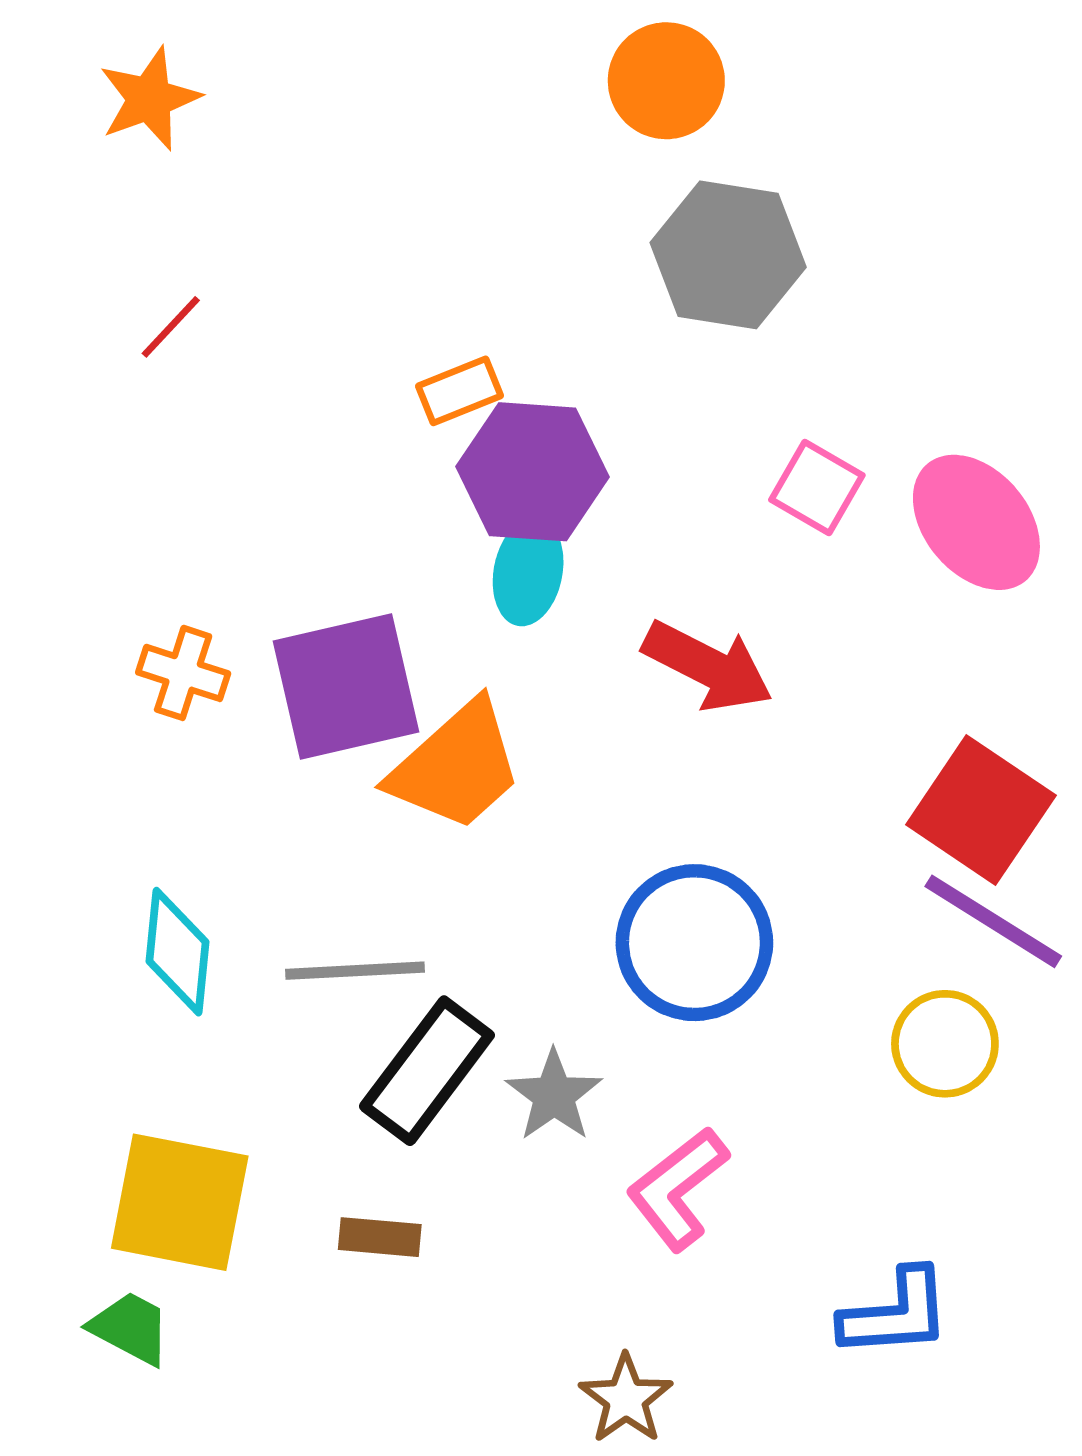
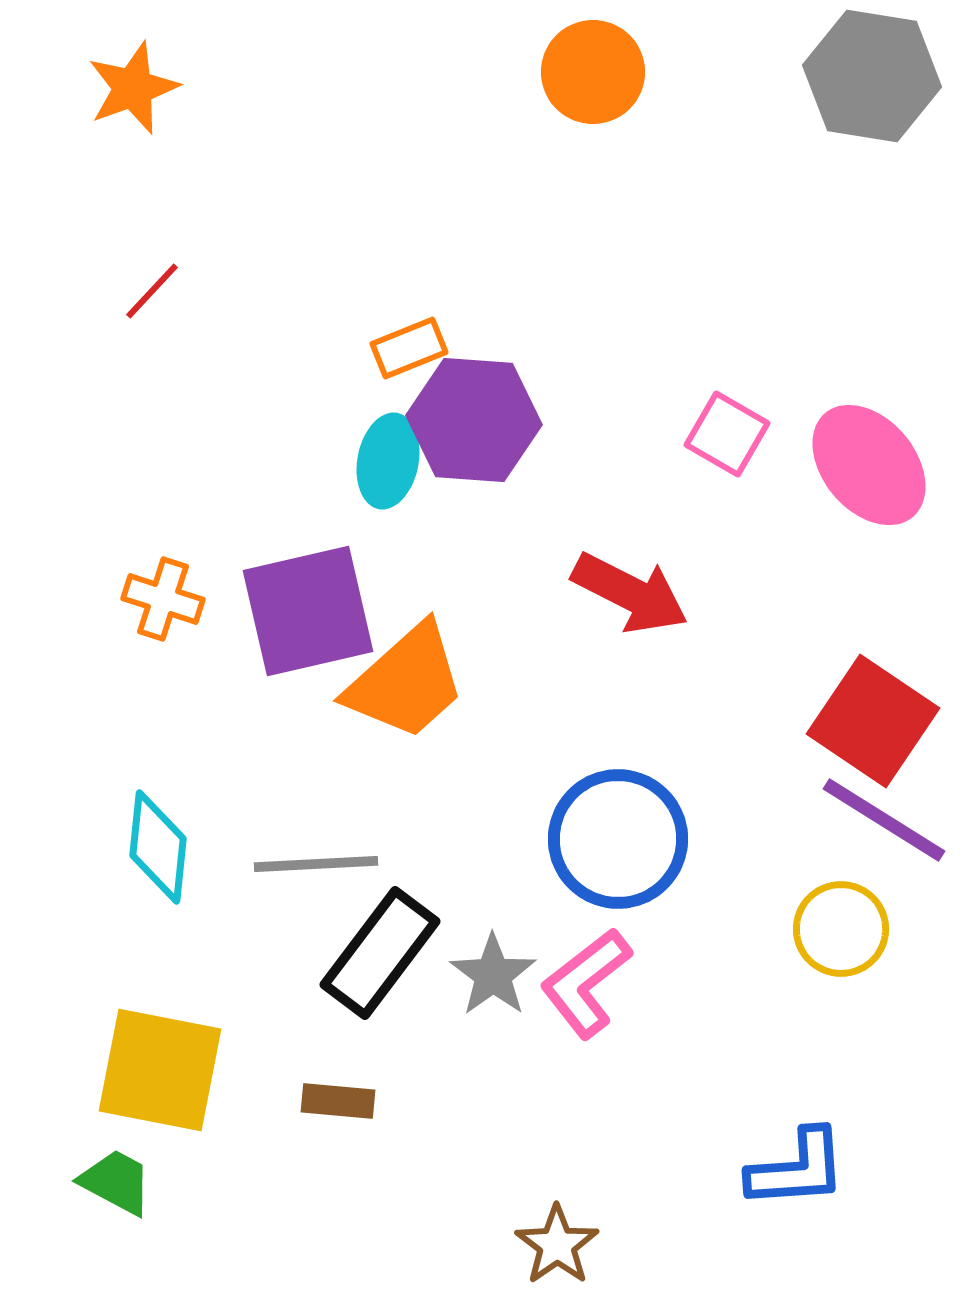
gray hexagon: (728, 255) -> (872, 76), moved
cyan ellipse: (528, 572) -> (388, 461), moved
pink L-shape: (678, 1189) -> (586, 983), moved

